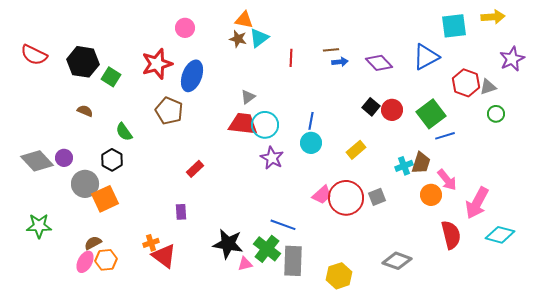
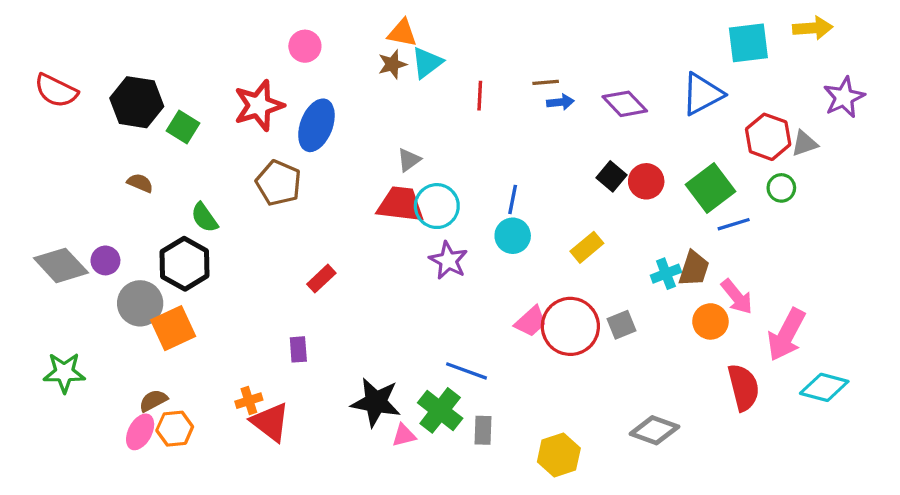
brown star: (238, 39) -> (392, 64), turned -30
green circle: (496, 114) -> (781, 188), moved
black hexagon: (112, 160) -> (185, 264), size x1.4
gray rectangle: (293, 261) -> (483, 430), size x0.6

